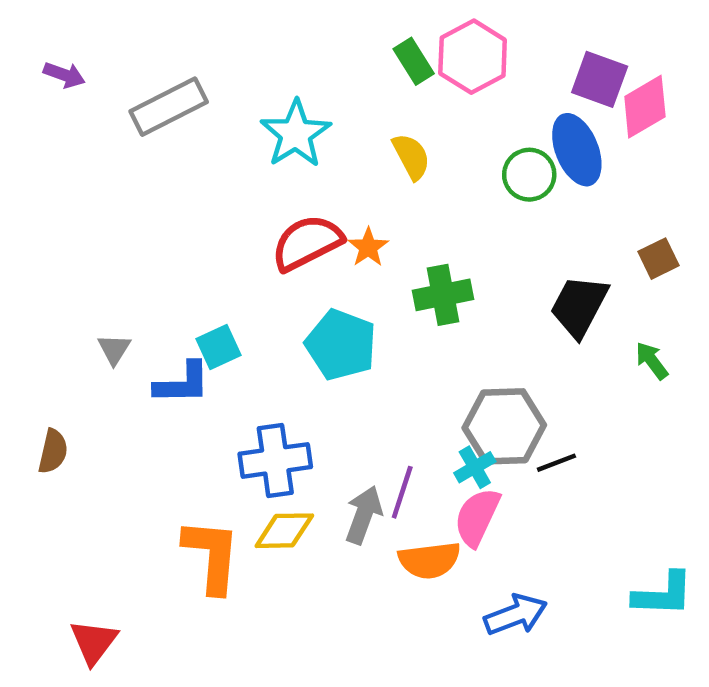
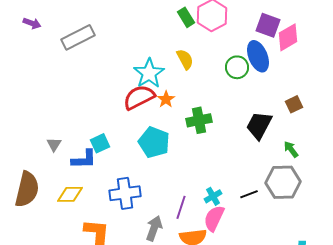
cyan star: (296, 134) -> (149, 73), moved
gray hexagon: (504, 426) -> (283, 182), moved
brown semicircle: (53, 451) -> (27, 189), size x1.8
gray arrow: (364, 515) -> (154, 228), moved
yellow diamond: (284, 531) -> (70, 194), moved

